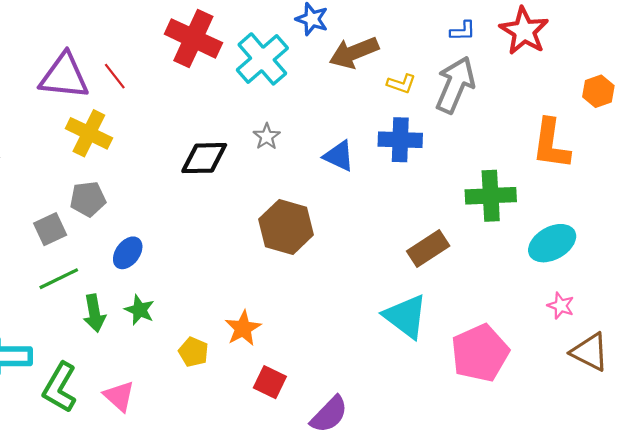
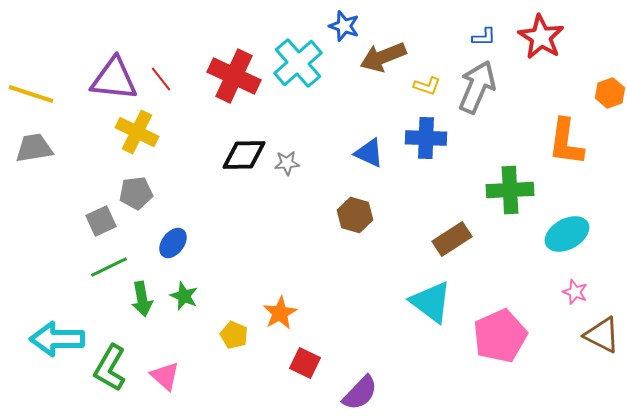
red cross: (193, 38) -> (234, 76), moved
gray star: (267, 137) -> (287, 163), moved, turned 30
brown hexagon: (286, 227) -> (355, 215), moved, size x0.7

